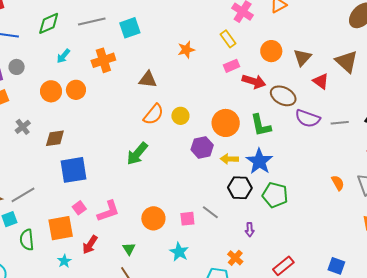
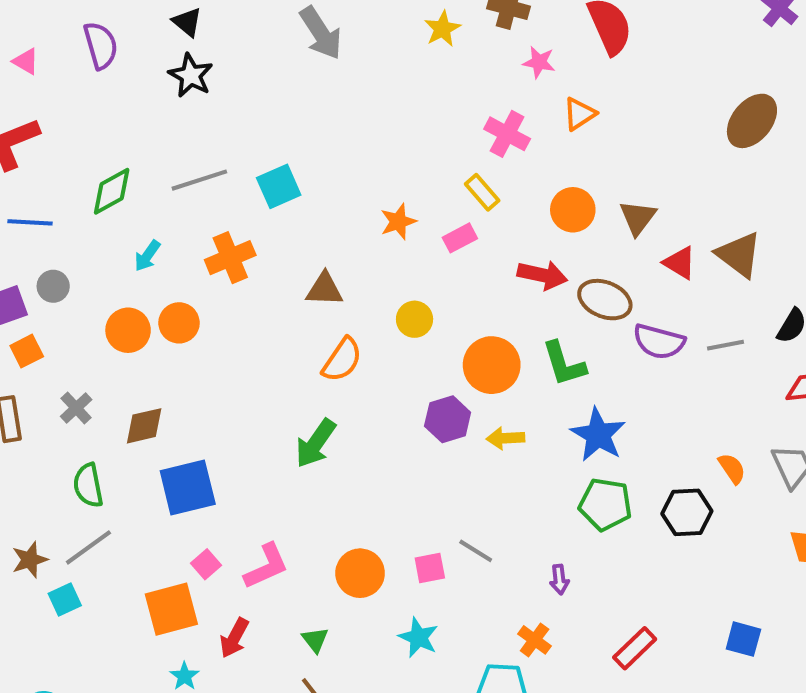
brown triangle: (346, 62) -> (739, 255), moved
pink rectangle: (232, 66) -> (460, 238), moved
yellow circle: (180, 116) -> (415, 319), moved
blue star: (259, 161) -> (598, 435), moved
black hexagon: (240, 188) -> (687, 512), moved
green semicircle: (27, 240) -> (88, 485), moved

